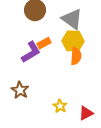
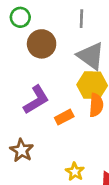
orange rectangle: (44, 43) -> (64, 117), moved

